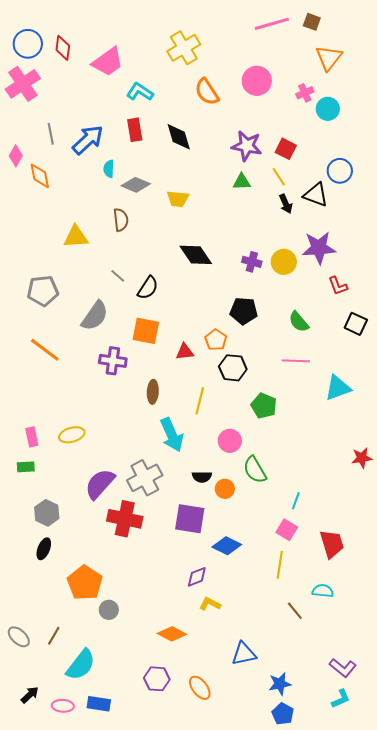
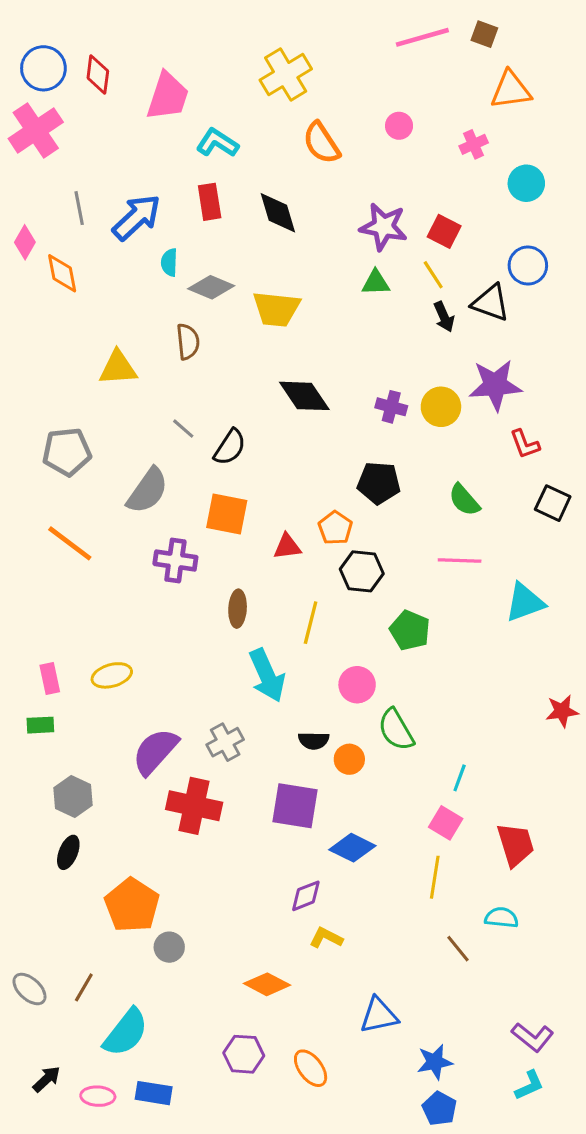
orange triangle: (329, 58) -> (511, 90), turned 44
pink trapezoid: (108, 62) -> (168, 96), turned -36
pink circle: (257, 81) -> (399, 126), size x0.6
cyan circle: (328, 109) -> (526, 183), moved
yellow trapezoid: (178, 199) -> (276, 309), size x1.4
gray cross: (145, 478) -> (225, 742), size x0.7

